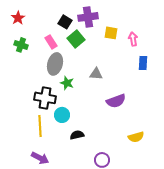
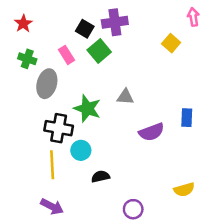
yellow square: (111, 33) -> (171, 43), moved, turned 32
pink arrow: (133, 39) -> (193, 17), moved
blue rectangle: (143, 63) -> (187, 118), moved
gray ellipse: (55, 64) -> (47, 84), moved
green star: (67, 83) -> (87, 108), size x1.5
yellow semicircle: (136, 137) -> (184, 190), moved

